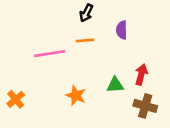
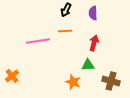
purple semicircle: (122, 30) -> (93, 13), moved
red arrow: (141, 74) -> (94, 43), moved
orange star: (76, 95) -> (73, 82), moved

